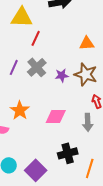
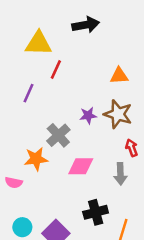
purple line: (14, 67) -> (29, 93), moved
gray cross: (37, 67) -> (58, 135), moved
orange star: (20, 110) -> (36, 159), turned 30

